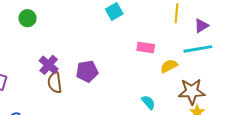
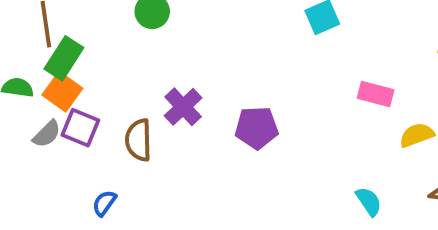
brown semicircle: (55, 83) -> (139, 140), moved

